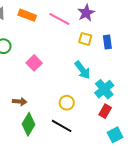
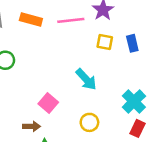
pink line: (59, 19) -> (71, 20), turned -30
pink square: (34, 63) -> (48, 103), moved
cyan arrow: (82, 70) -> (86, 79), moved

